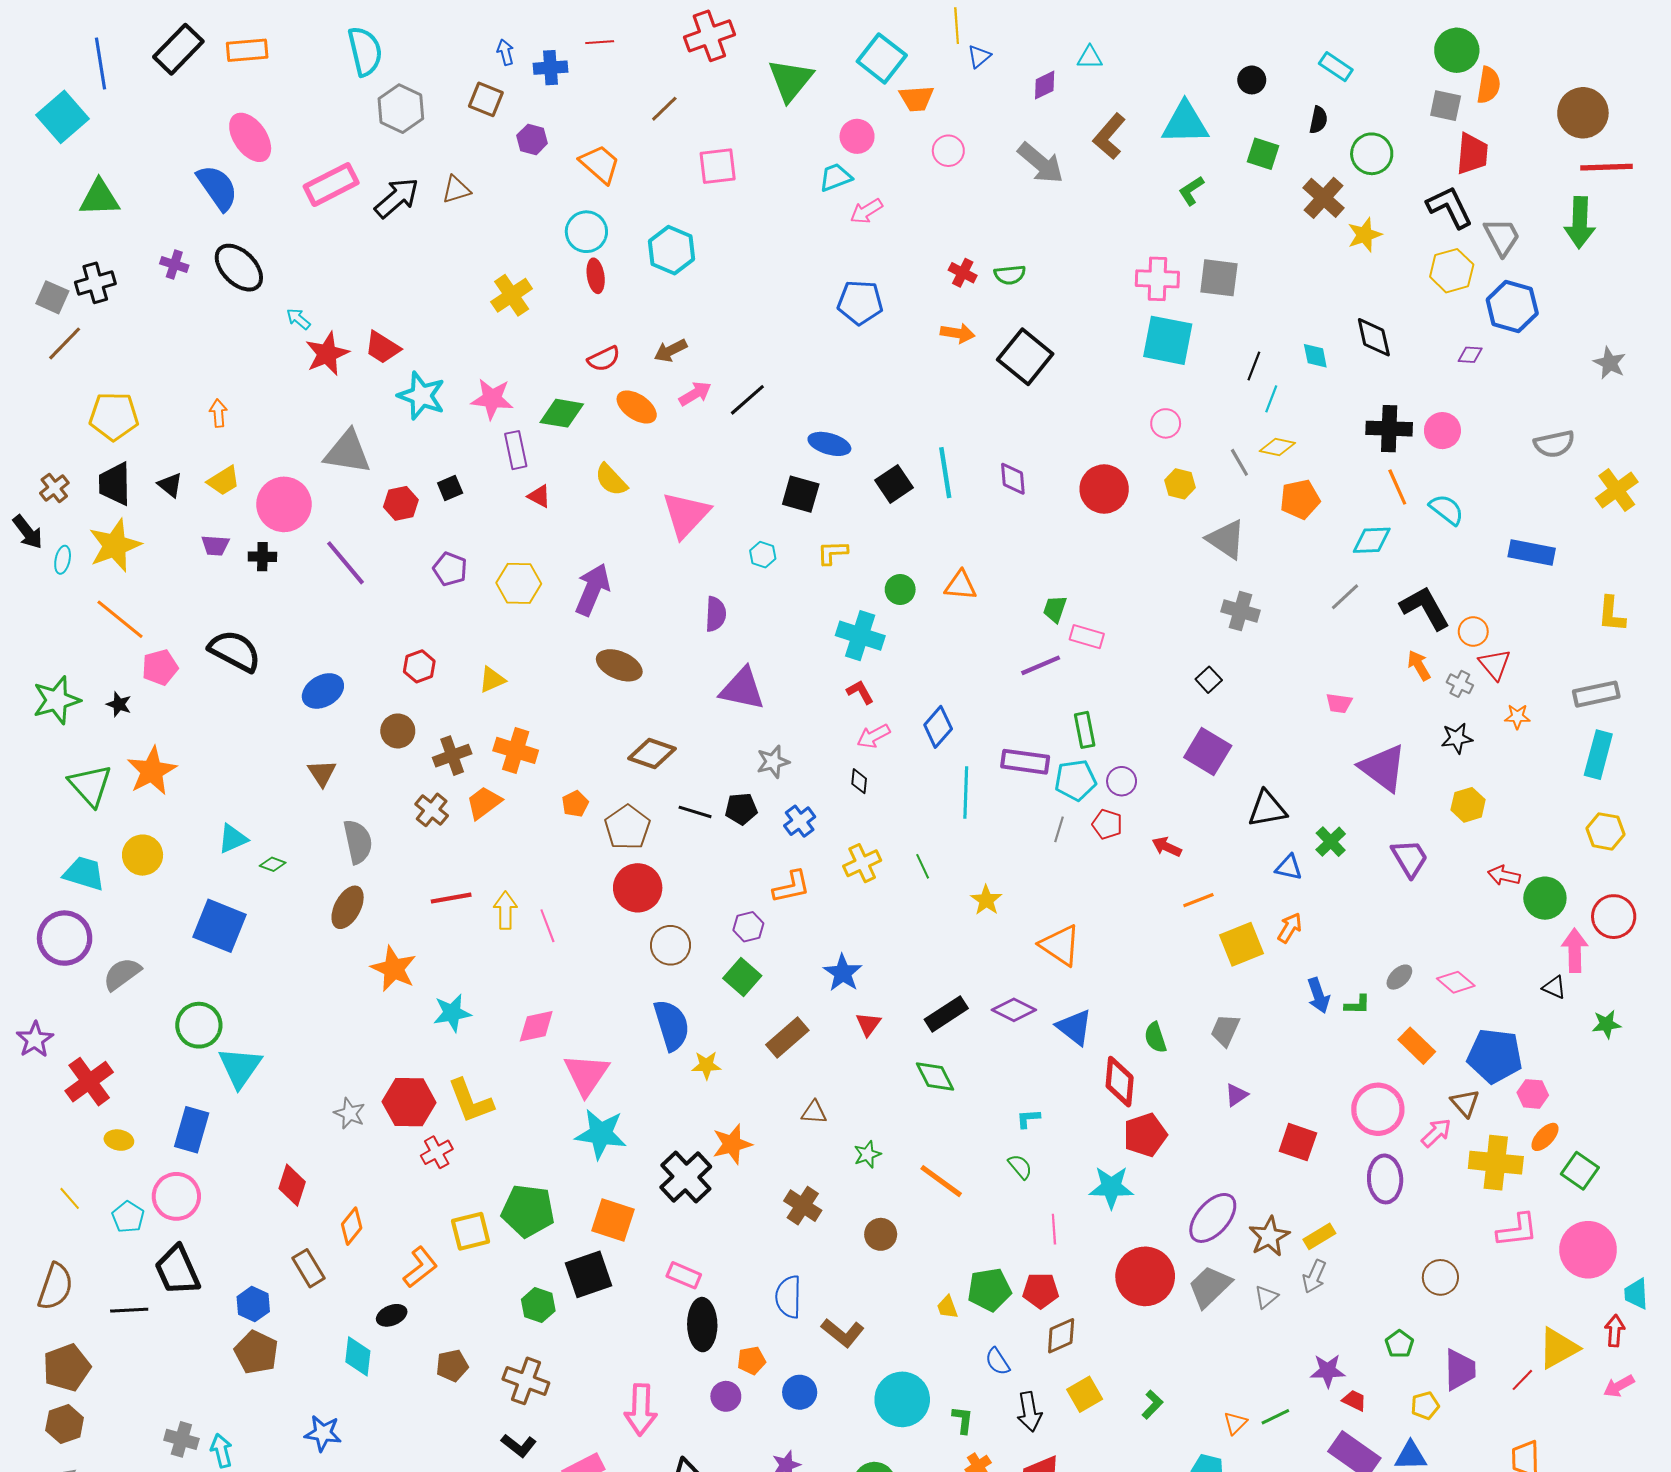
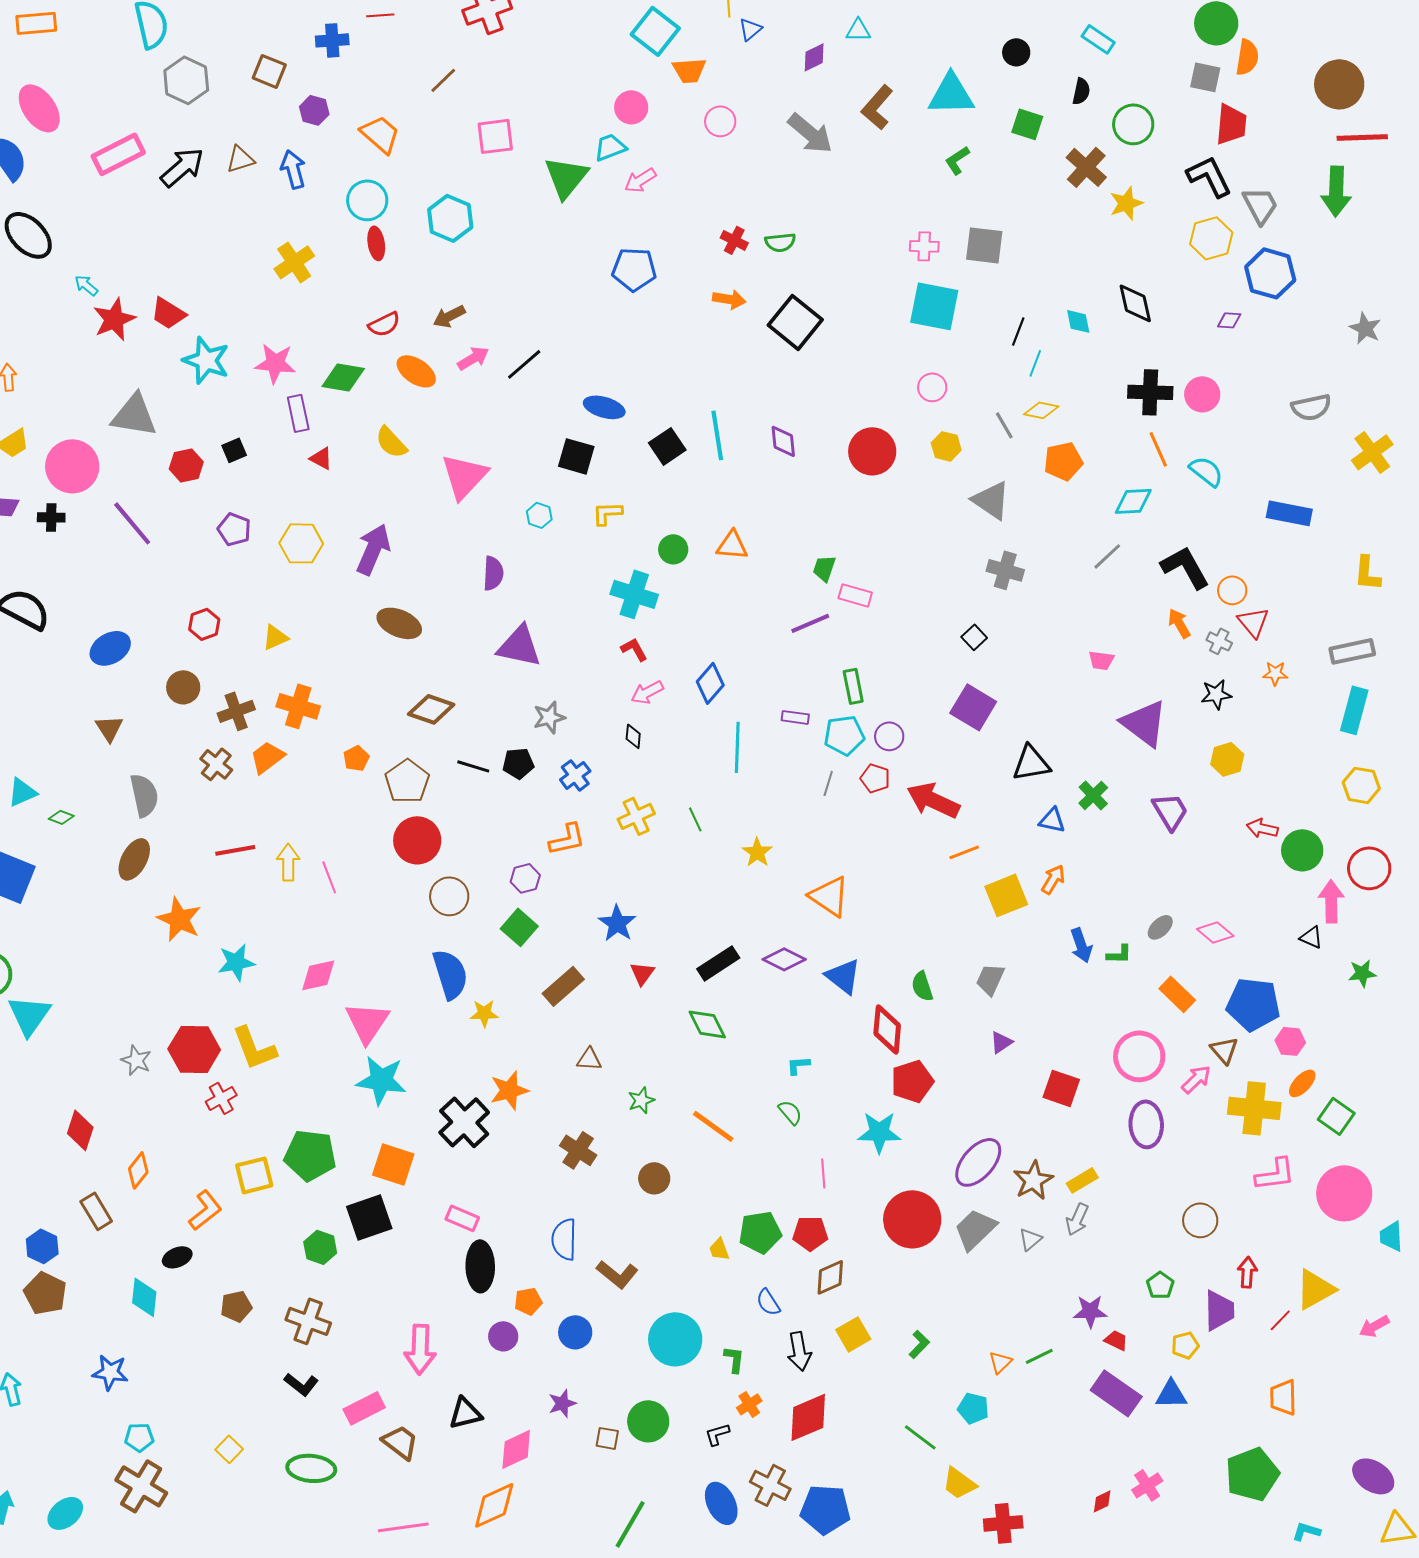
blue arrow: (505, 52) -> (293, 169), moved, size x1.5
green triangle: (790, 80) -> (566, 177), moved
pink cross: (1157, 279) -> (924, 246), size x0.7
purple rectangle: (1025, 762) -> (795, 717), size x0.6
red arrow: (1167, 847) -> (933, 800), size x1.8
red arrow: (1615, 1331) -> (1247, 1272), moved

